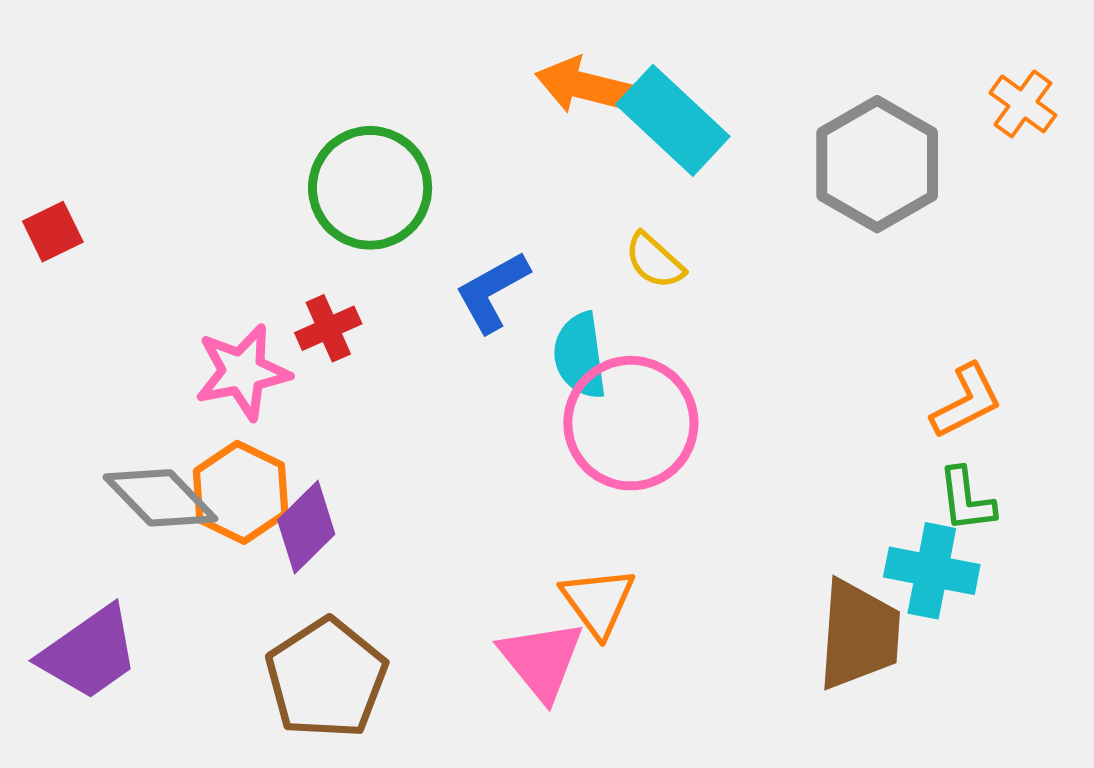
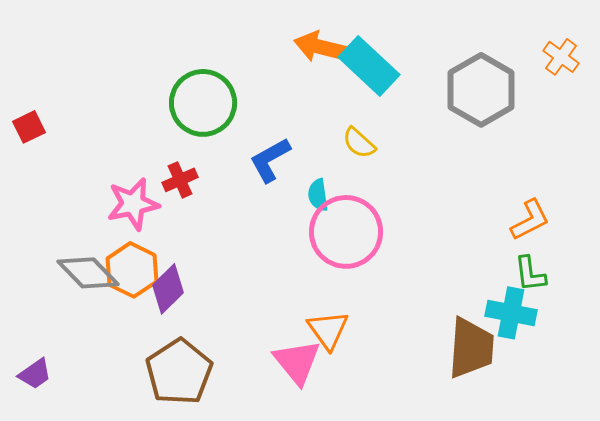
cyan semicircle: (580, 356) -> (318, 195), size x0.7
purple trapezoid: (89, 653) -> (35, 374), moved, size x0.6

